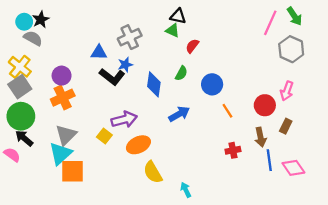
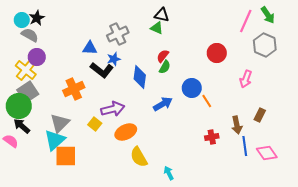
red semicircle: (192, 46) -> (163, 56), moved
yellow cross: (20, 67) -> (26, 70), moved
purple circle: (62, 76) -> (37, 57), moved
blue circle: (212, 84) -> (192, 88), moved
gray square: (20, 87) -> (28, 92), moved
pink arrow: (287, 91) -> (246, 79), moved
orange cross: (63, 98) -> (74, 89), moved
red circle: (265, 105) -> (217, 53), moved

